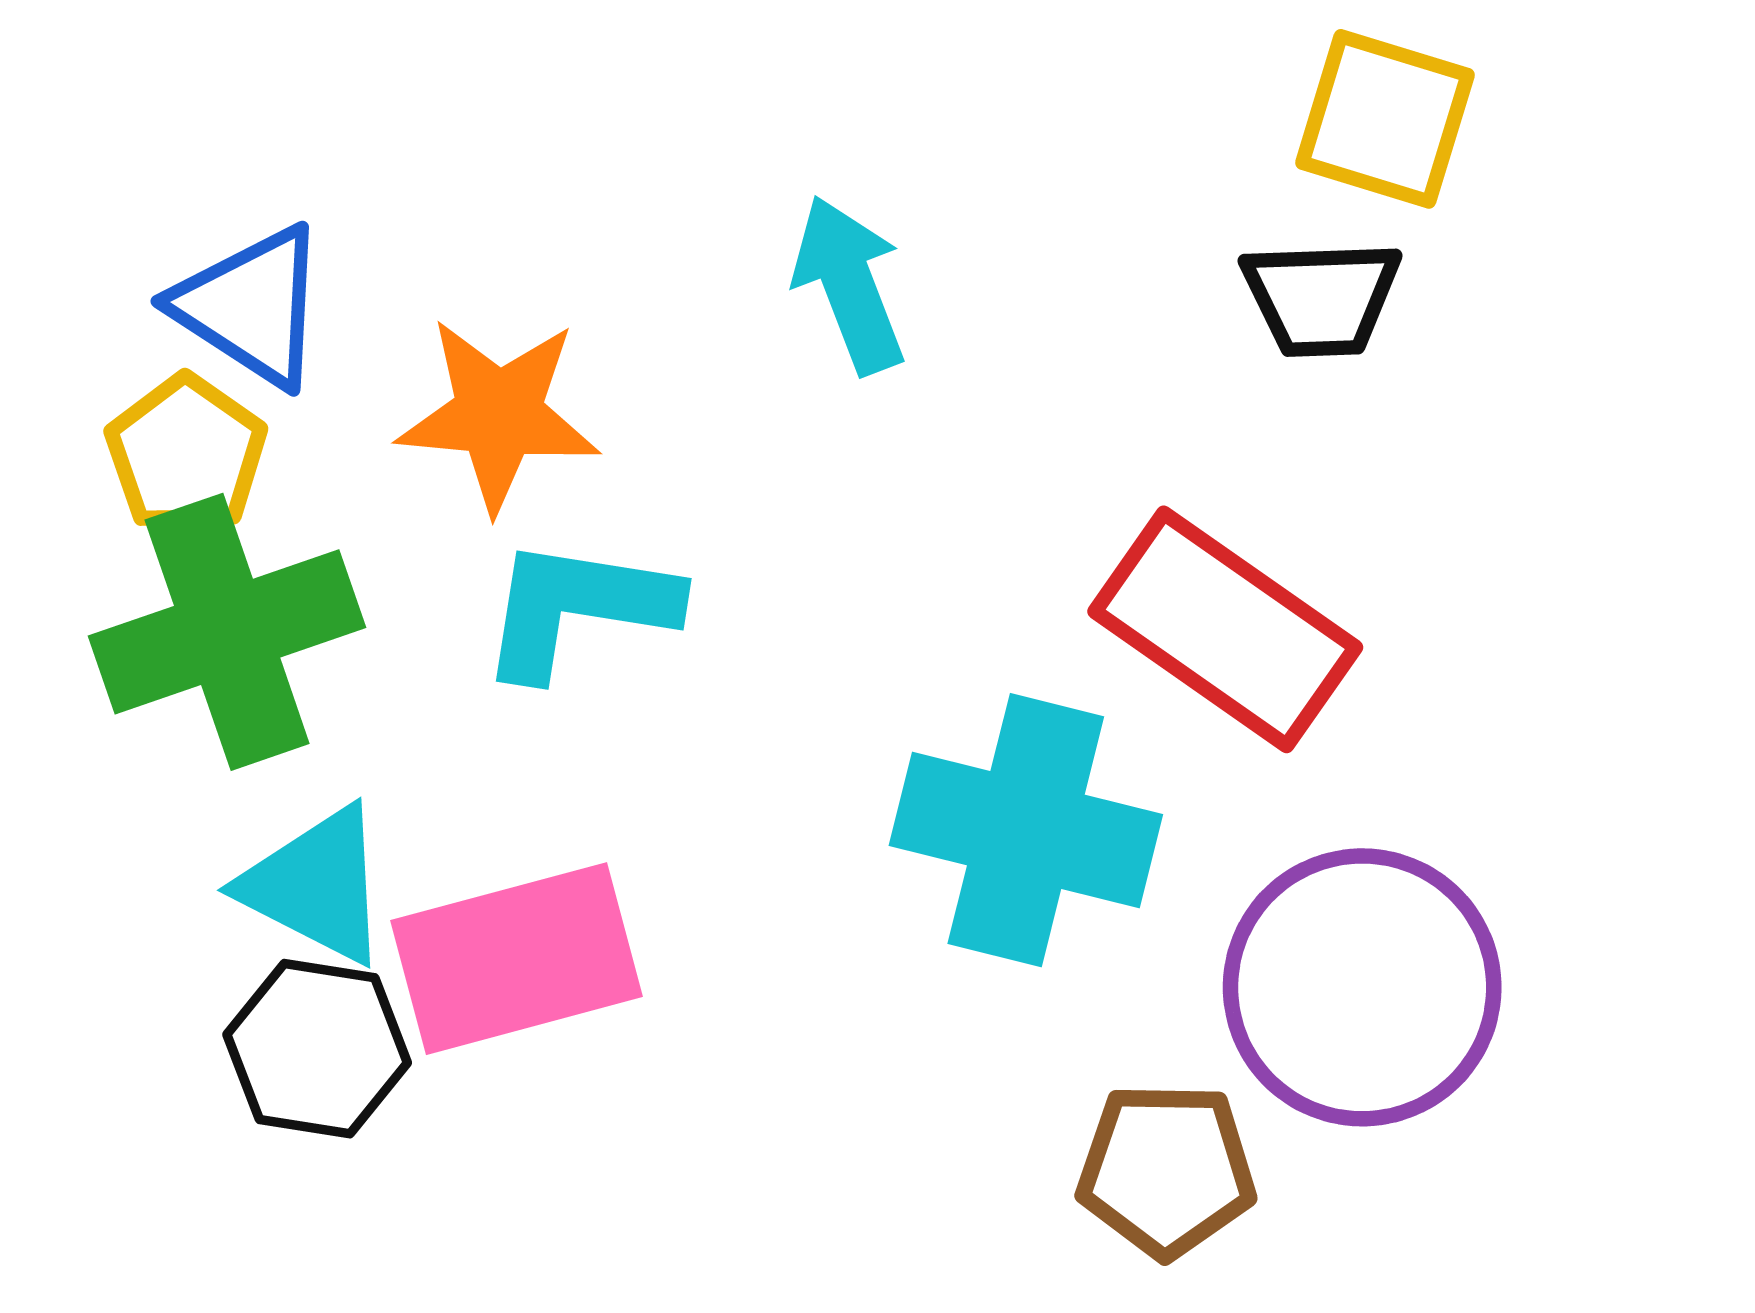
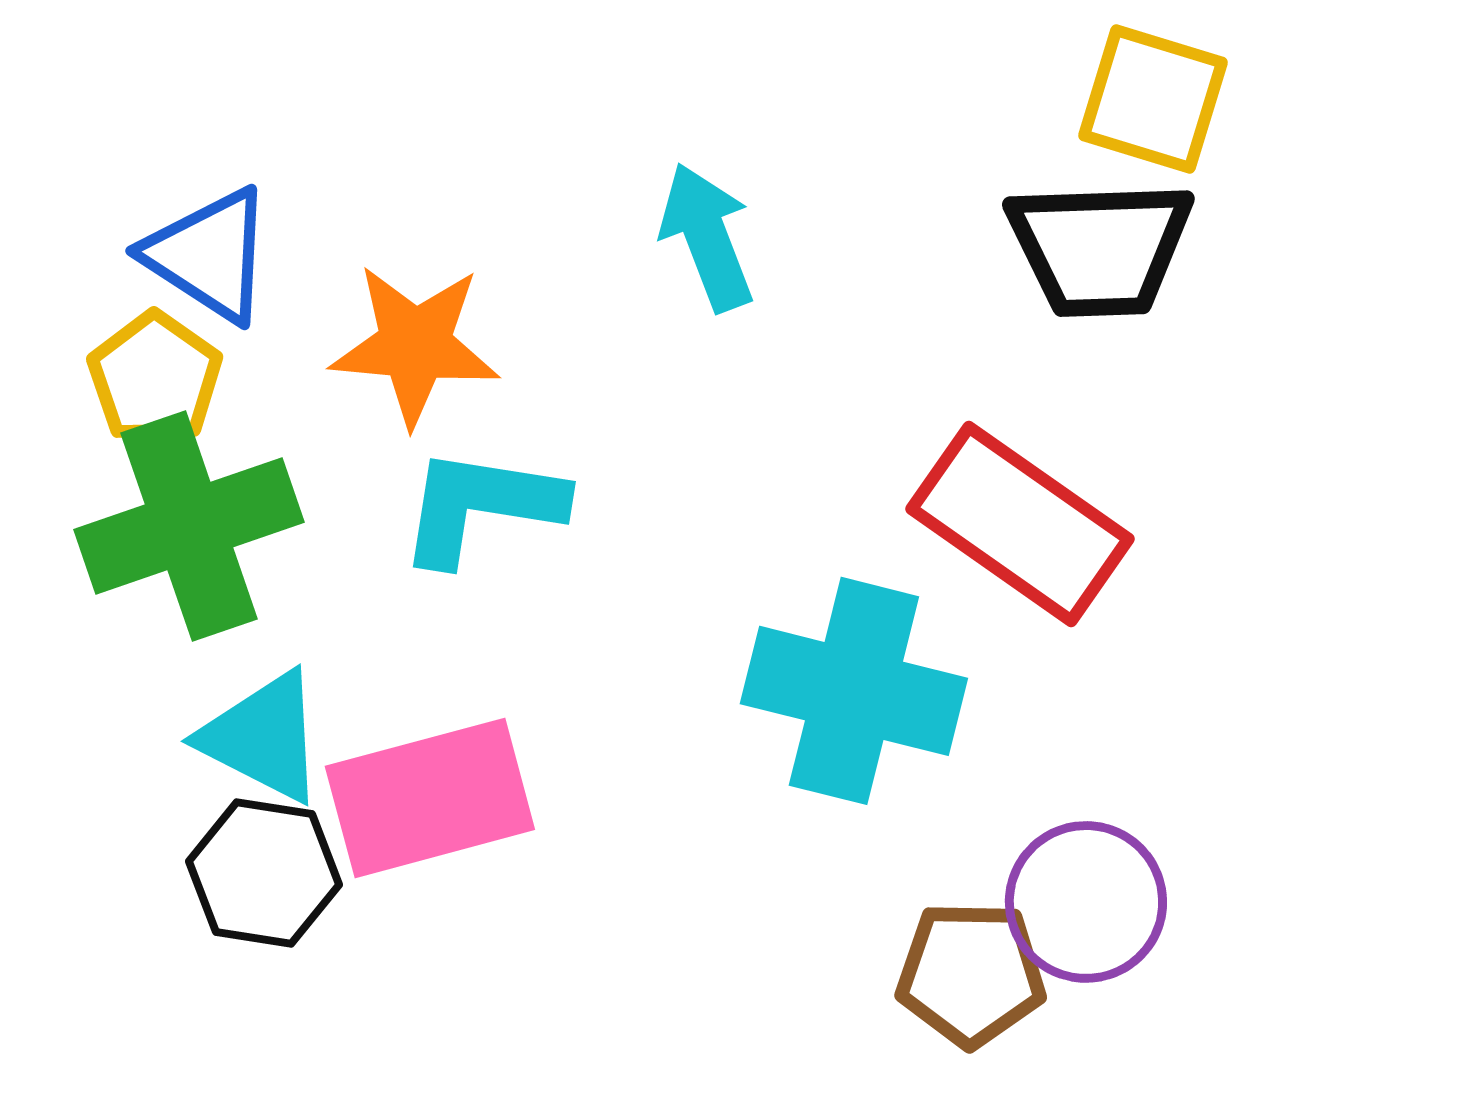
black trapezoid: (1321, 298) -> (1100, 248), size x1.4
purple circle: (1362, 987) -> (1086, 902), moved, size x0.7

